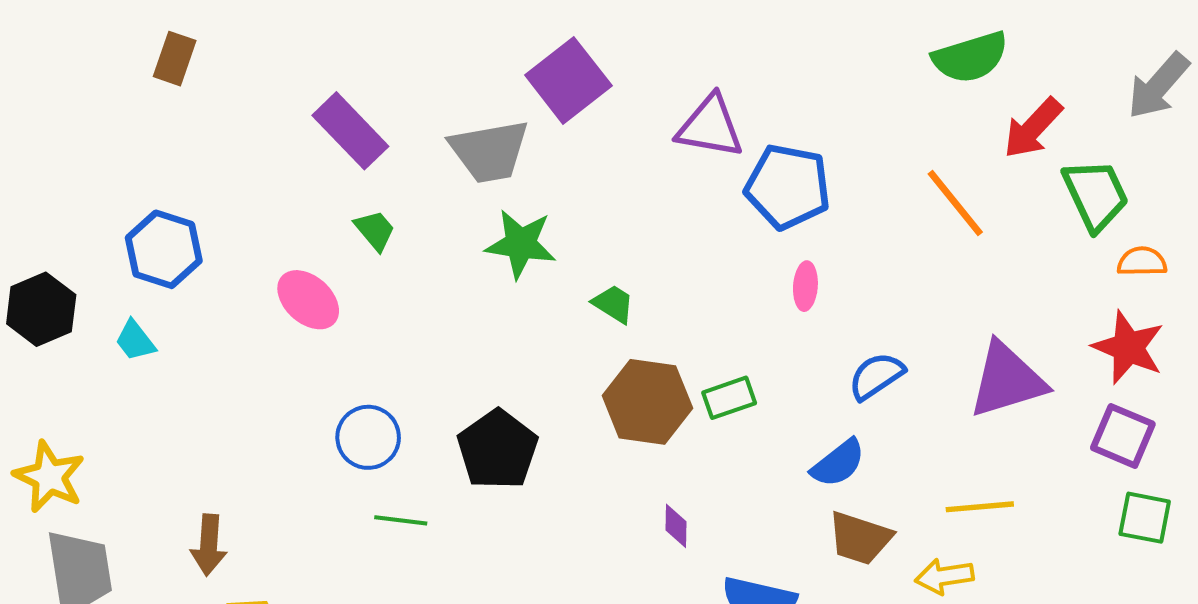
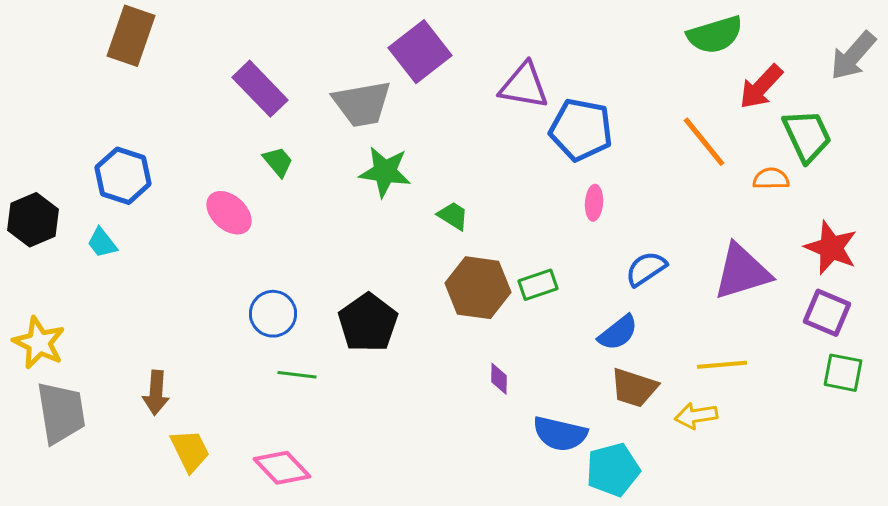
brown rectangle: (175, 59) -> (131, 36), size x1.5
orange semicircle: (1142, 262) -> (771, 179), moved

